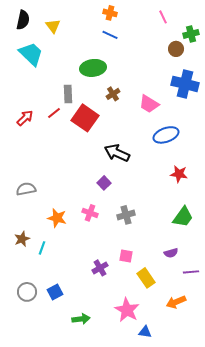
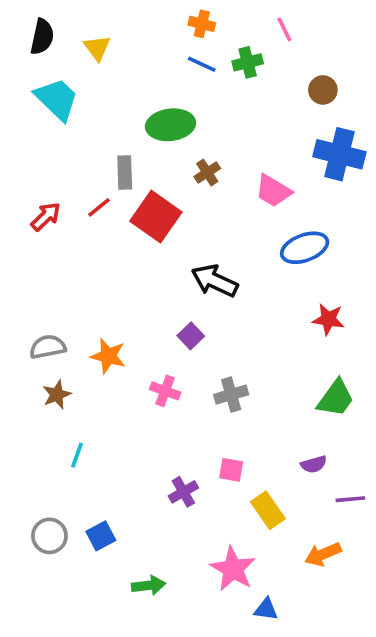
pink line: (163, 17) -> (284, 29), moved
green cross: (191, 34) -> (248, 62), moved
orange star: (57, 218) -> (108, 356), moved
brown star: (22, 239) -> (57, 395), moved

